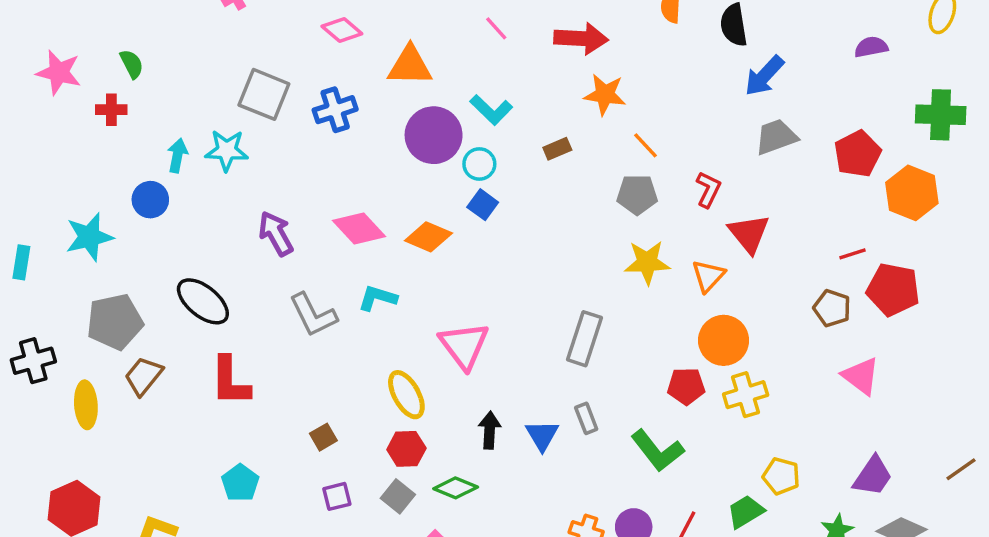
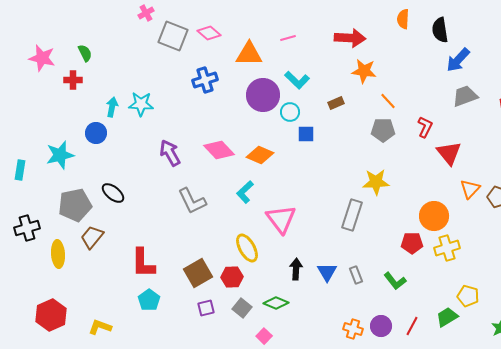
pink line: (496, 28) -> (288, 38), moved, turned -63
gray square: (264, 94) -> (173, 36), moved
blue square: (483, 205) -> (306, 134), moved, turned -36
yellow star: (647, 262) -> (376, 182), moved
orange triangle: (708, 276) -> (470, 189), moved
cyan L-shape: (378, 298) -> (245, 192), moved, turned -60
black ellipse: (203, 301) -> (113, 193), moved, size x0.7
red L-shape: (230, 381) -> (143, 263), moved
gray rectangle: (586, 418) -> (356, 275), moved
brown square: (323, 437) -> (198, 273), size x1.8
red hexagon: (406, 449) -> (232, 277), moved
green L-shape: (657, 451) -> (395, 281), size x0.7

